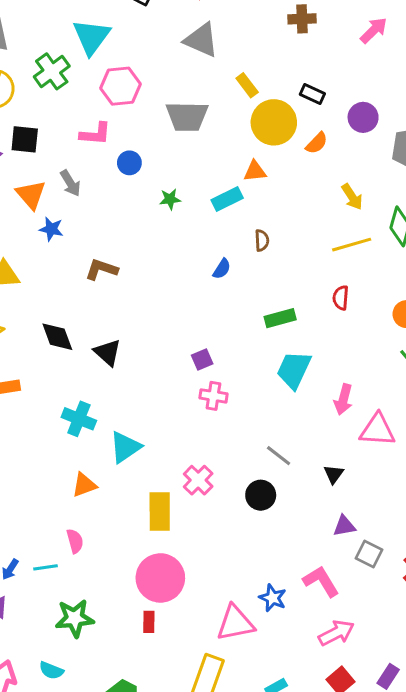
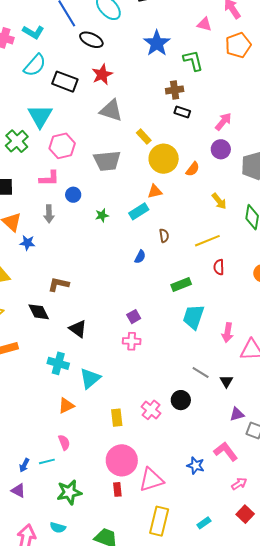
pink arrow: (374, 30) -> (223, 122), moved
black rectangle: (312, 94) -> (182, 112), moved
gray arrow: (70, 183) -> (49, 214), moved, turned 36
yellow line: (352, 245) -> (207, 241), moved
brown L-shape: (101, 269) -> (58, 284), moved
black triangle: (108, 352) -> (78, 329), moved
pink cross: (213, 396) -> (132, 341), moved
gray line: (279, 456) -> (201, 372), moved
pink cross: (198, 480) -> (151, 410), moved
yellow rectangle: (160, 512) -> (117, 418), size x0.7
pink triangle: (235, 623) -> (151, 480), moved
pink arrow: (336, 633) -> (239, 484), size x0.7

